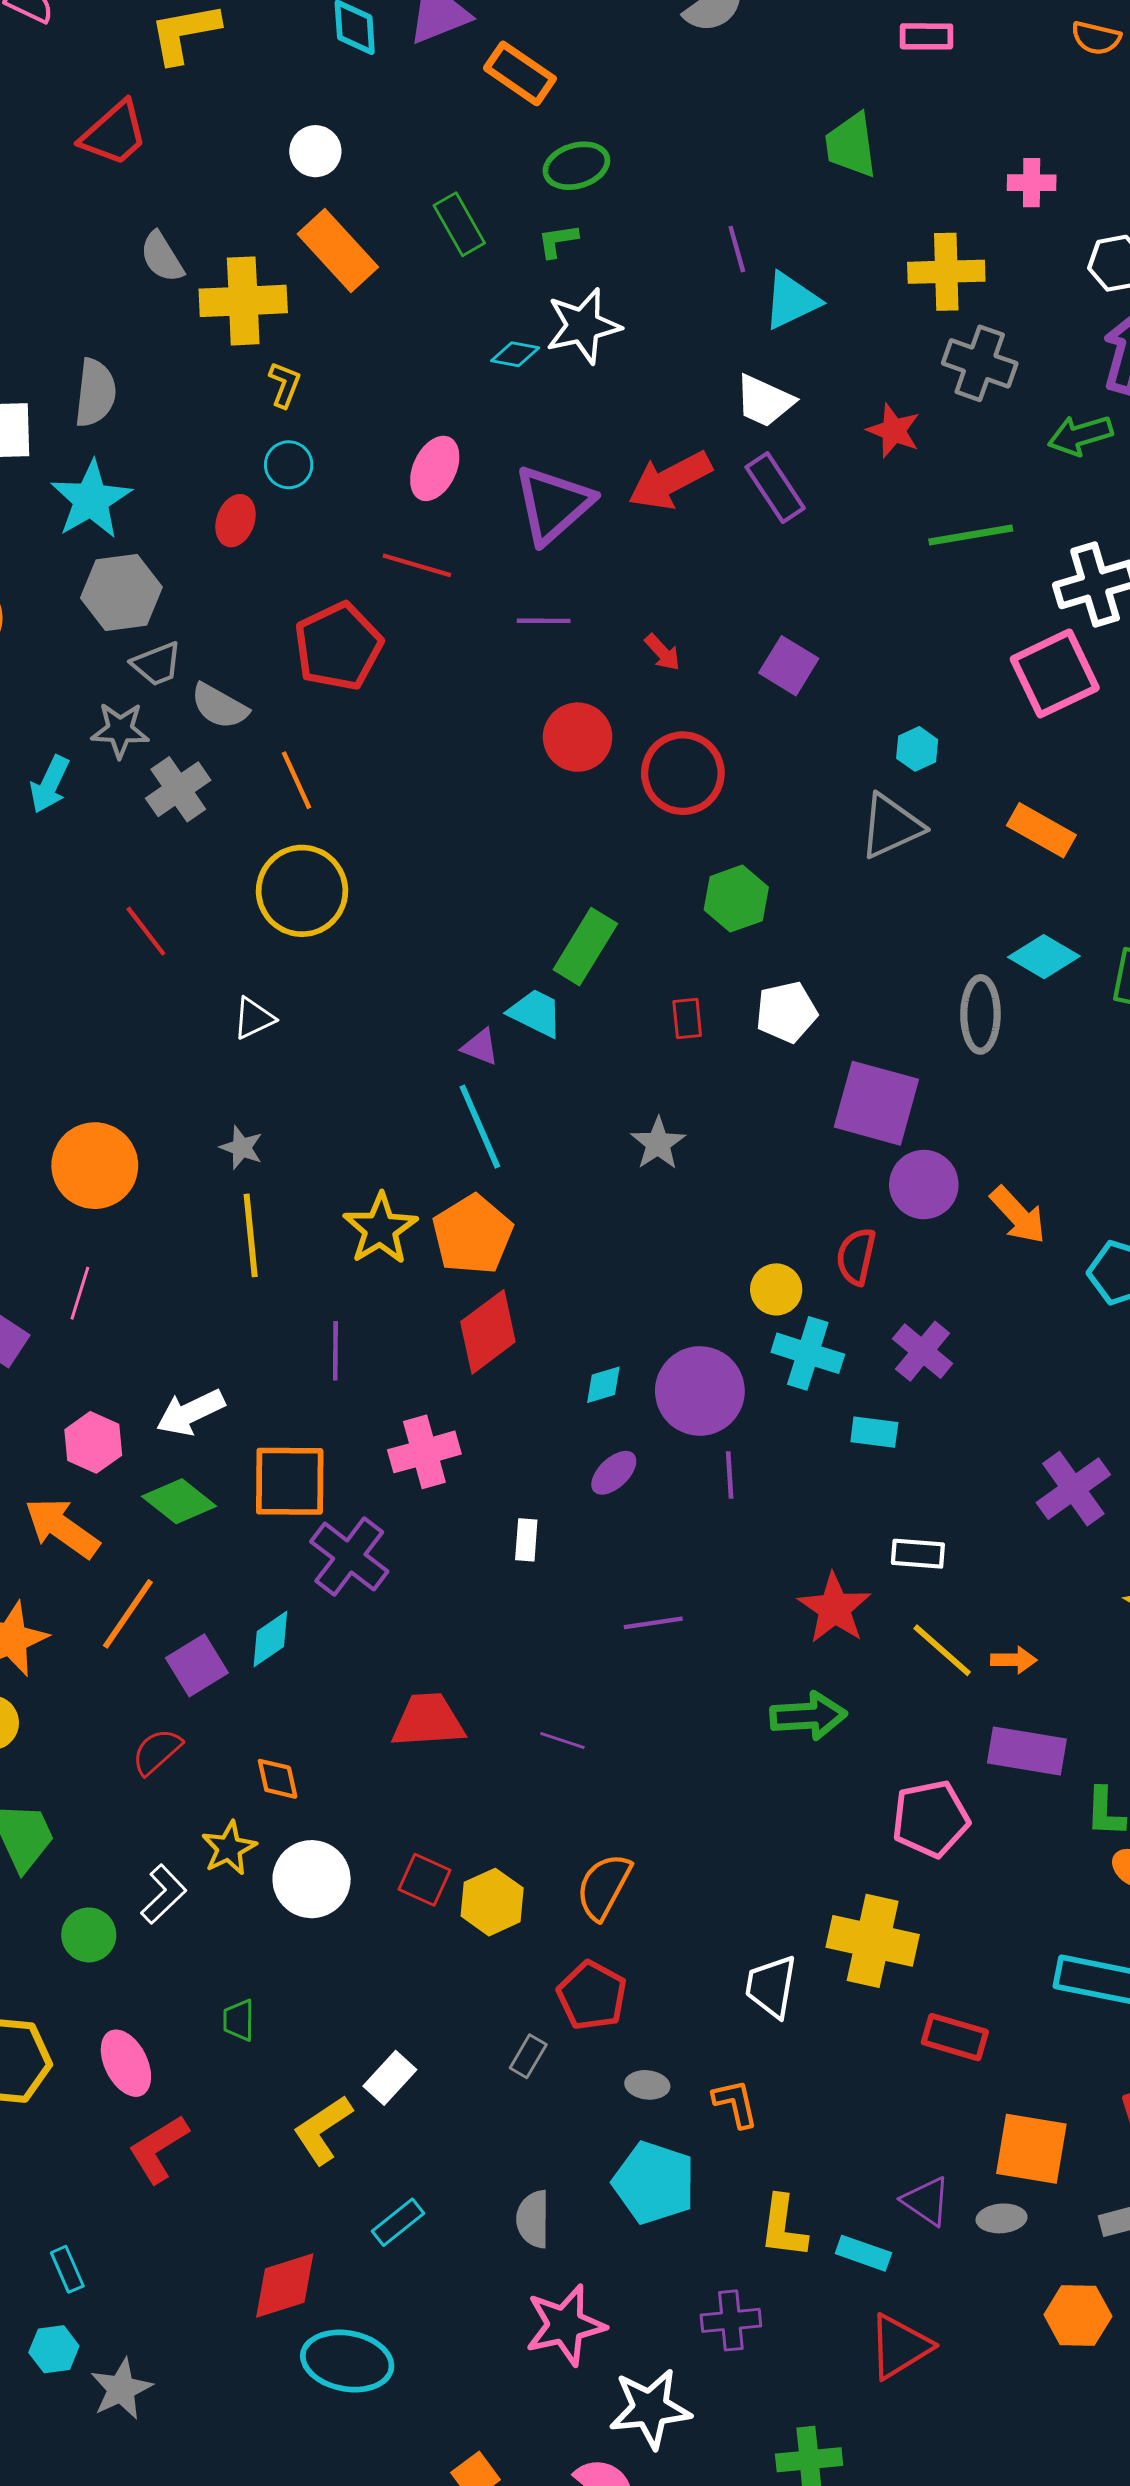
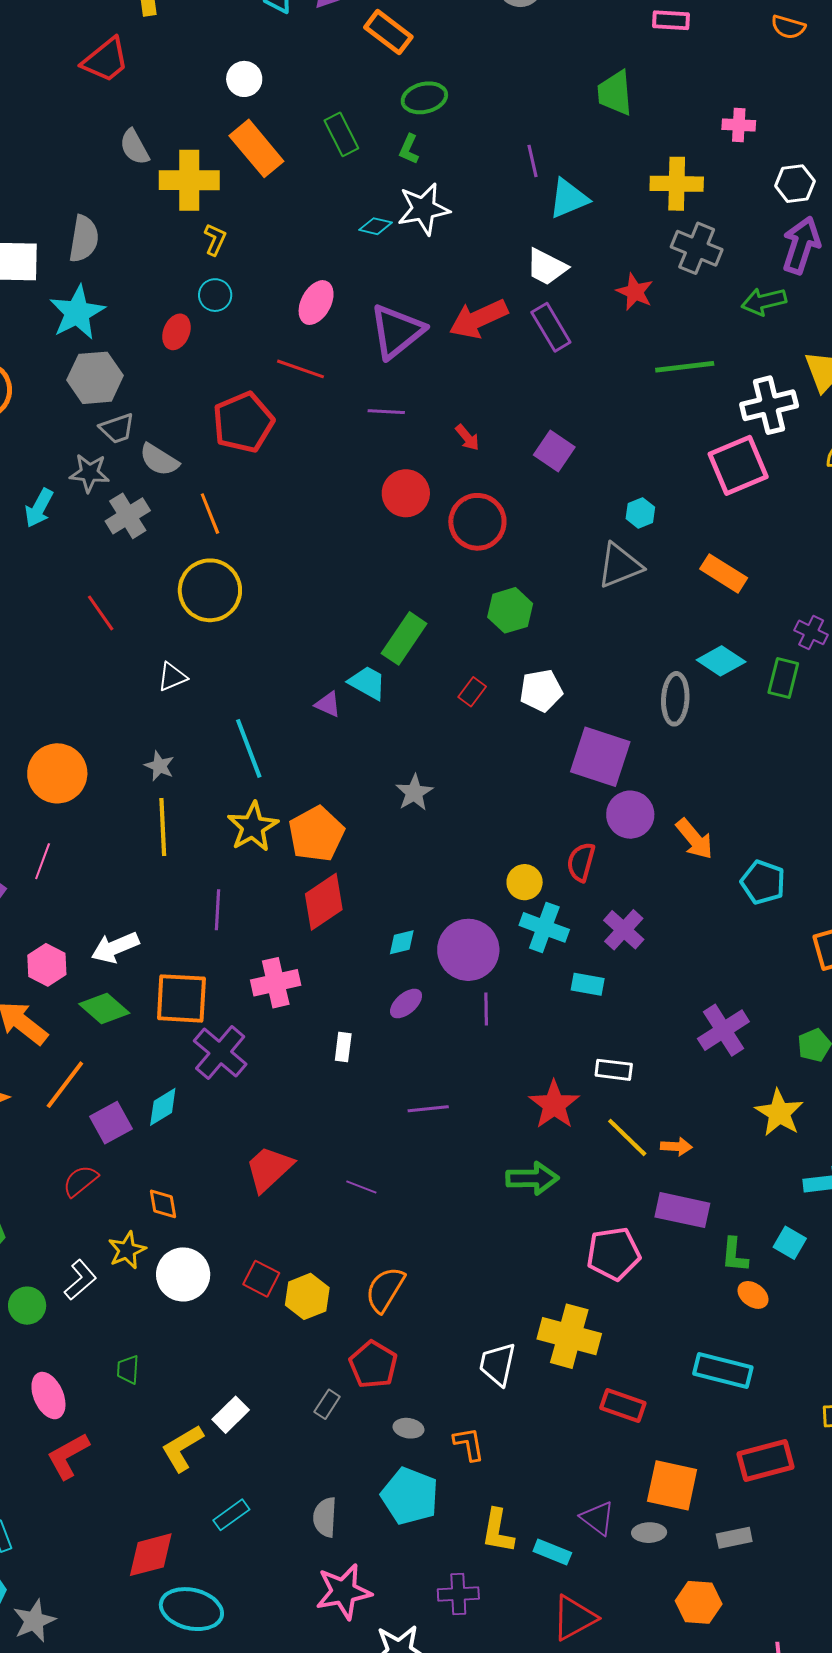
green L-shape: (558, 241) -> (409, 149), turned -60
red rectangle: (687, 1019) -> (472, 692), turned 40
cyan line: (480, 1127) -> (249, 748), moved
gray star: (658, 1143) -> (414, 793), moved
red trapezoid: (428, 1721) -> (269, 1169), turned -42

